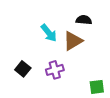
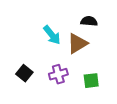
green square: (97, 87) -> (91, 81), moved

